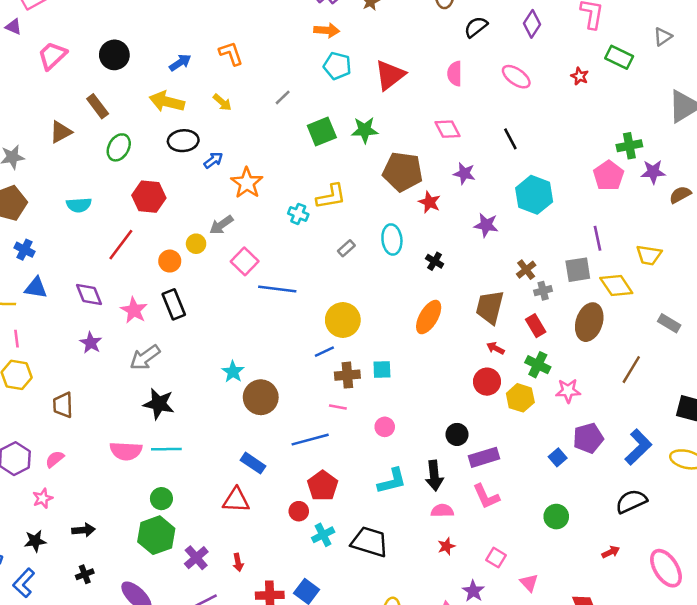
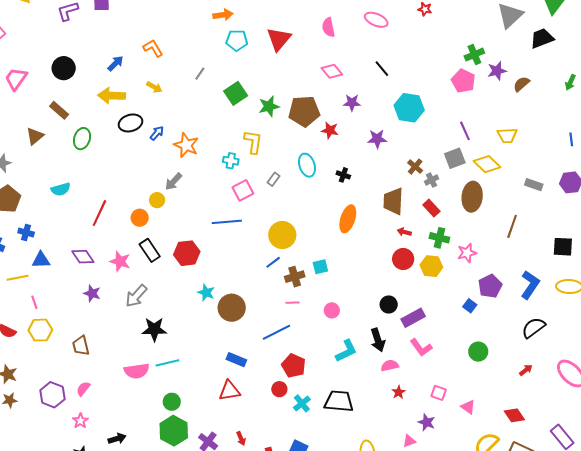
green star: (365, 130) -> (269, 106), moved
yellow L-shape: (331, 196) -> (253, 142), turned -60
red hexagon: (149, 197) -> (187, 253), moved
pink square: (245, 261) -> (243, 190), moved, turned 30

